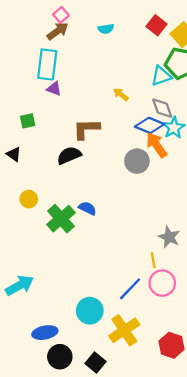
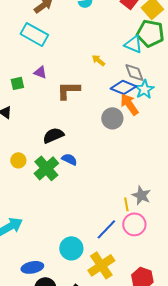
cyan rectangle: (47, 64) -> (34, 34), turned -68
cyan triangle: (161, 76) -> (133, 44), turned 42
purple triangle: (54, 89) -> (40, 72), moved
black semicircle: (69, 155) -> (53, 135), moved
yellow circle: (29, 199) -> (18, 160), moved
gray star: (169, 237) -> (141, 195), moved

